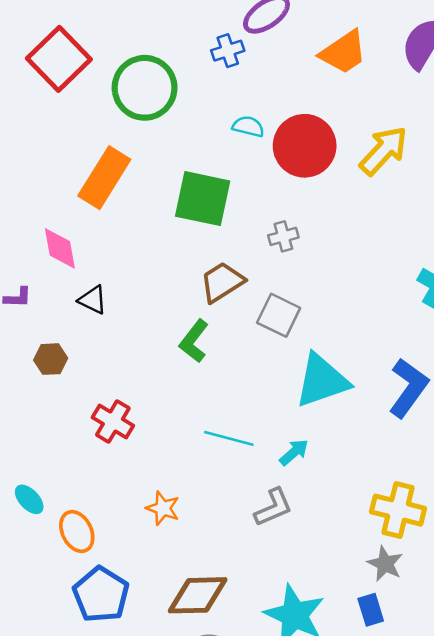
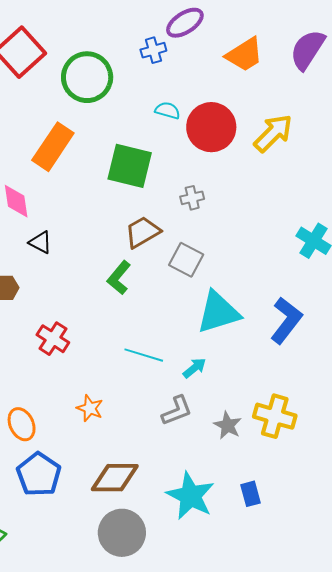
gray star: (385, 564) -> (228, 425), moved

